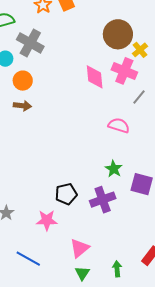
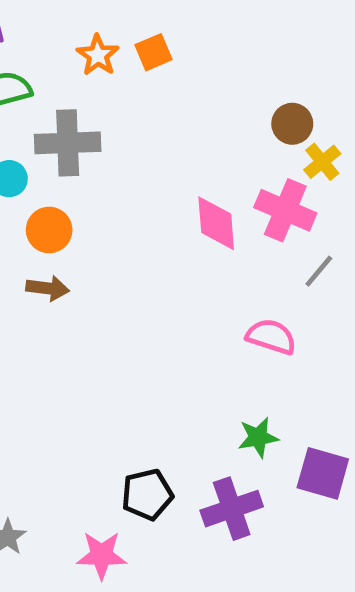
brown circle: (118, 34) -> (292, 124), moved, size x0.6
gray cross: (30, 43) -> (68, 143), turned -32
green star: (114, 169) -> (258, 437), turned 30

